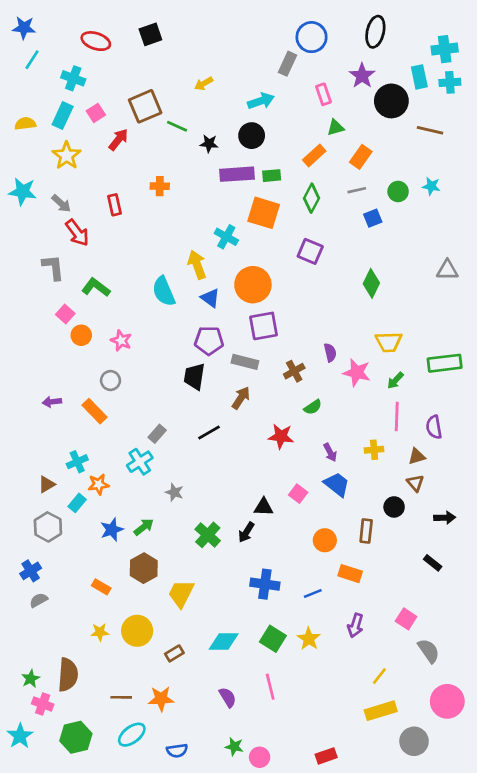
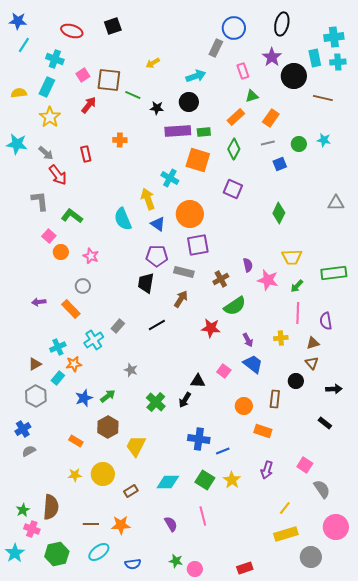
brown square: (145, 106) -> (109, 80), turned 30
pink square: (96, 113) -> (83, 75), moved
green semicircle: (313, 407) -> (235, 306), size x1.6
cyan cross: (140, 462) -> (94, 340), moved
blue line: (313, 594) -> (223, 451), moved

